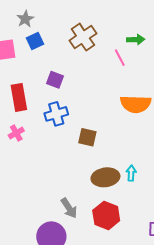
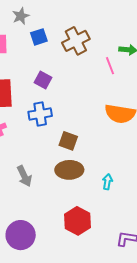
blue square: (35, 41) -> (39, 37), moved
brown ellipse: (105, 177) -> (69, 170), moved
gray arrow: (69, 208) -> (24, 176), moved

